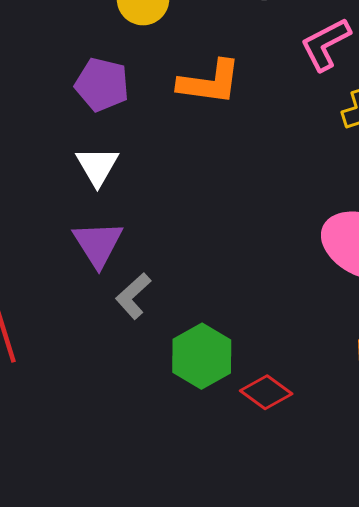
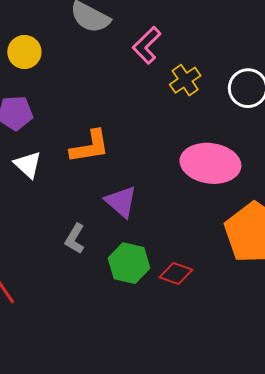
orange L-shape: (209, 82) -> (90, 147), moved
purple triangle: (98, 244) -> (121, 202), moved

